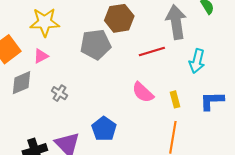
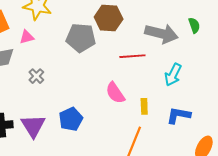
gray arrow: (176, 22) -> (161, 34), turned 100

